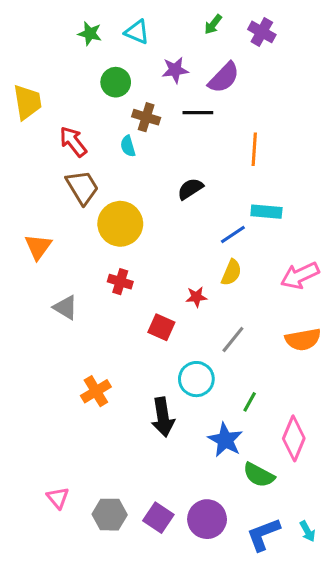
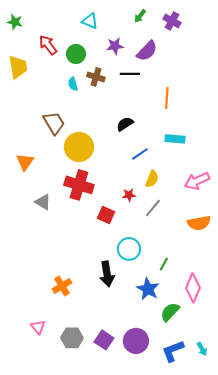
green star: (90, 33) -> (15, 22), moved
red arrow: (73, 142) -> (48, 45), moved
cyan semicircle: (128, 146) -> (73, 84), moved
blue line: (233, 234) -> (140, 154), moved
red cross: (120, 282) -> (79, 185), size x1.8
gray line: (233, 339) -> (153, 208), moved
orange cross: (96, 391) -> (62, 286), moved
green semicircle: (259, 475) -> (170, 312), turned 105

